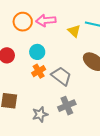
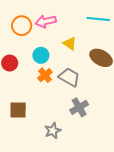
yellow triangle: (74, 31) -> (70, 43), moved
gray star: (40, 114) -> (53, 131), moved

